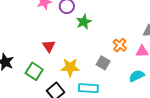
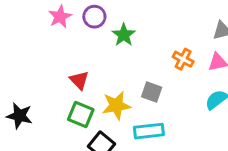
gray square: (103, 63) -> (152, 92), moved
green square: (34, 71) -> (81, 115), moved

